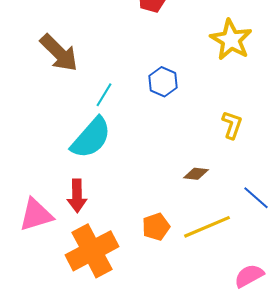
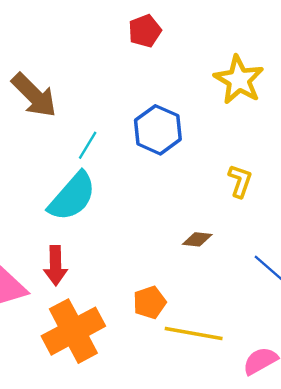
blue hexagon: (163, 82) -> (158, 130), size x1.4
yellow line: (207, 227) -> (194, 333), moved, turned 33

